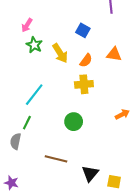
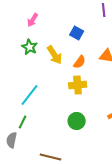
pink arrow: (27, 25) -> (33, 20), moved
green circle: (74, 122) -> (77, 121), moved

